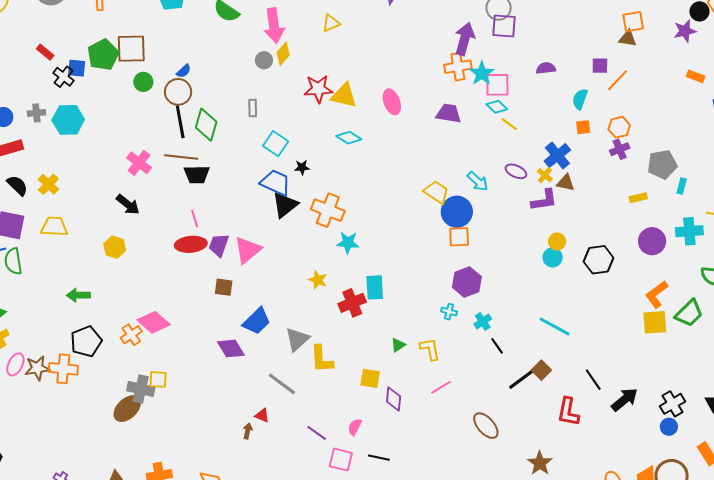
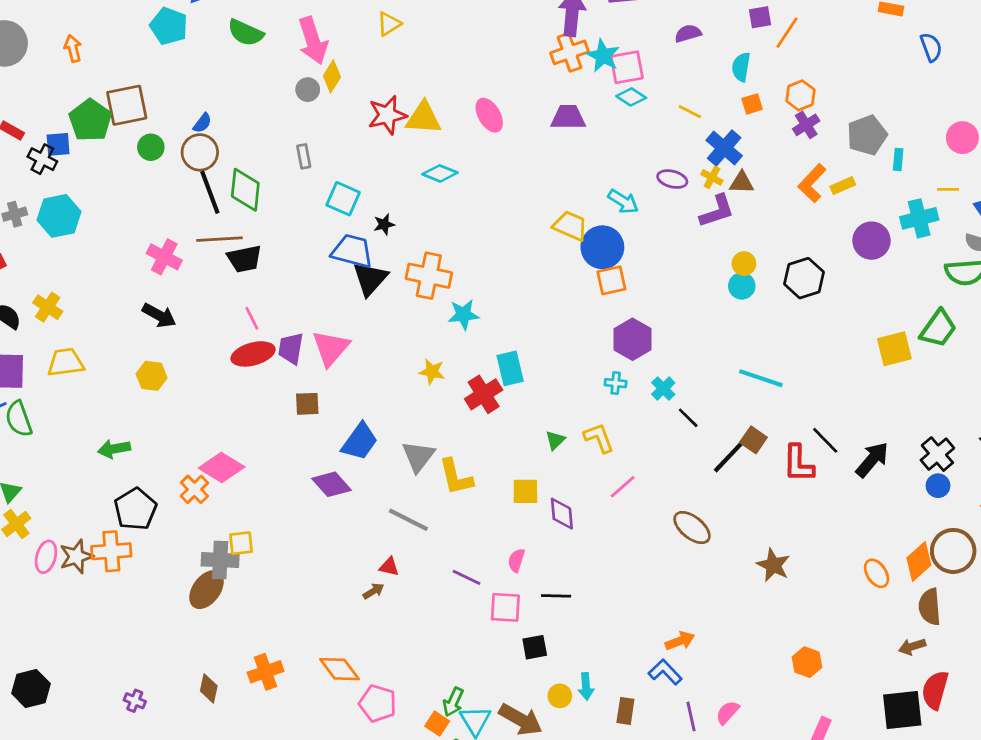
yellow line: (509, 124) -> (690, 112), moved
orange L-shape: (657, 294) -> (812, 183), moved
red L-shape: (568, 412) -> (798, 464), moved
brown arrow: (248, 431) -> (373, 591), turned 56

